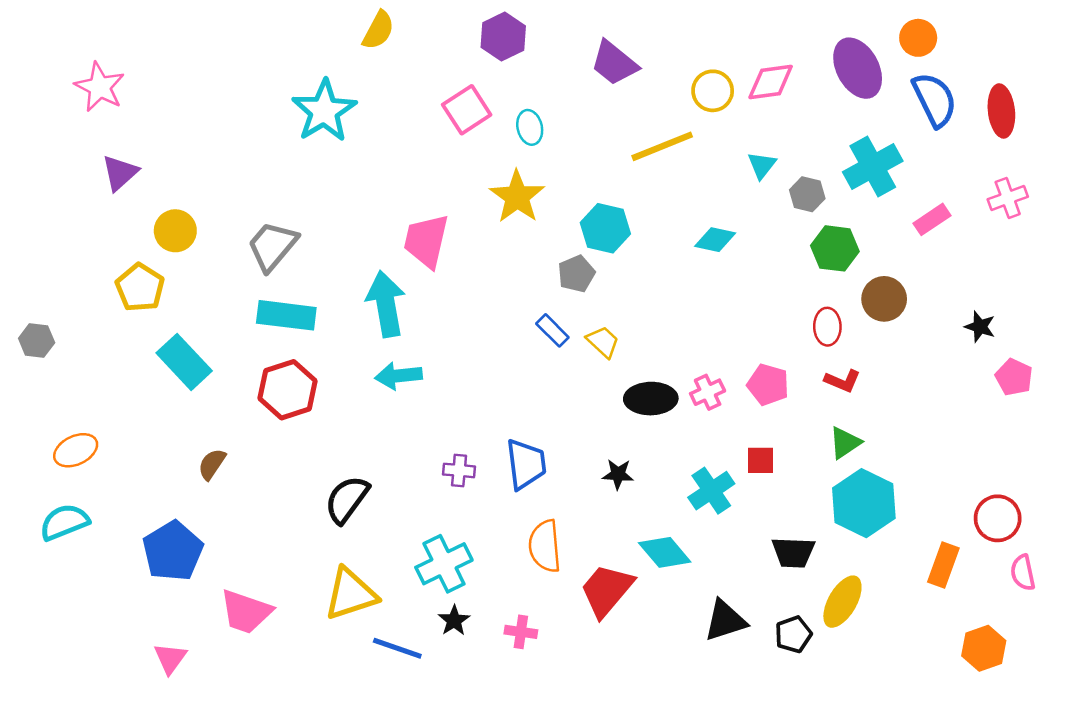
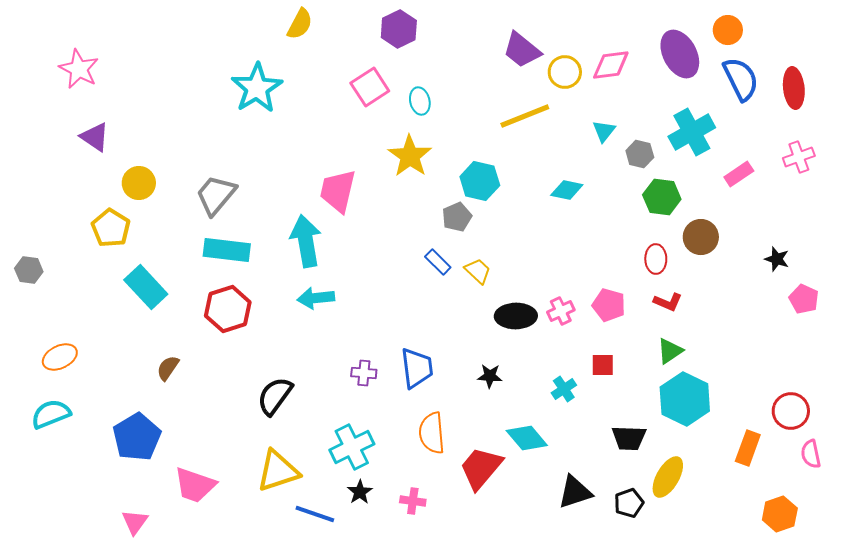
purple trapezoid: (614, 63) -> (522, 50), moved
purple triangle: (120, 173) -> (95, 137), turned -44
cyan cross: (711, 491) -> (564, 389), size x0.7

